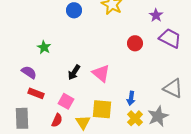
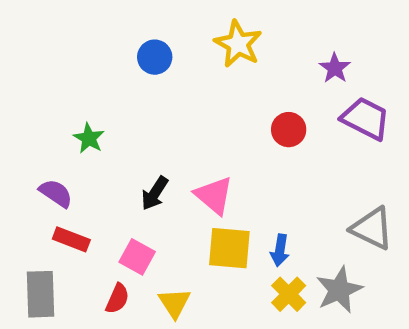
yellow square: (102, 109) -> (229, 248), moved

